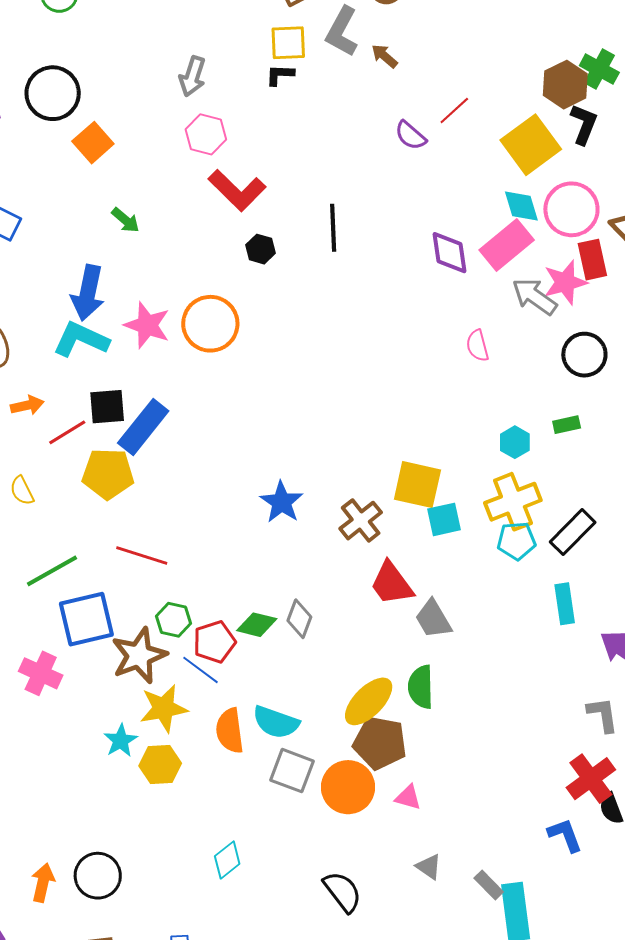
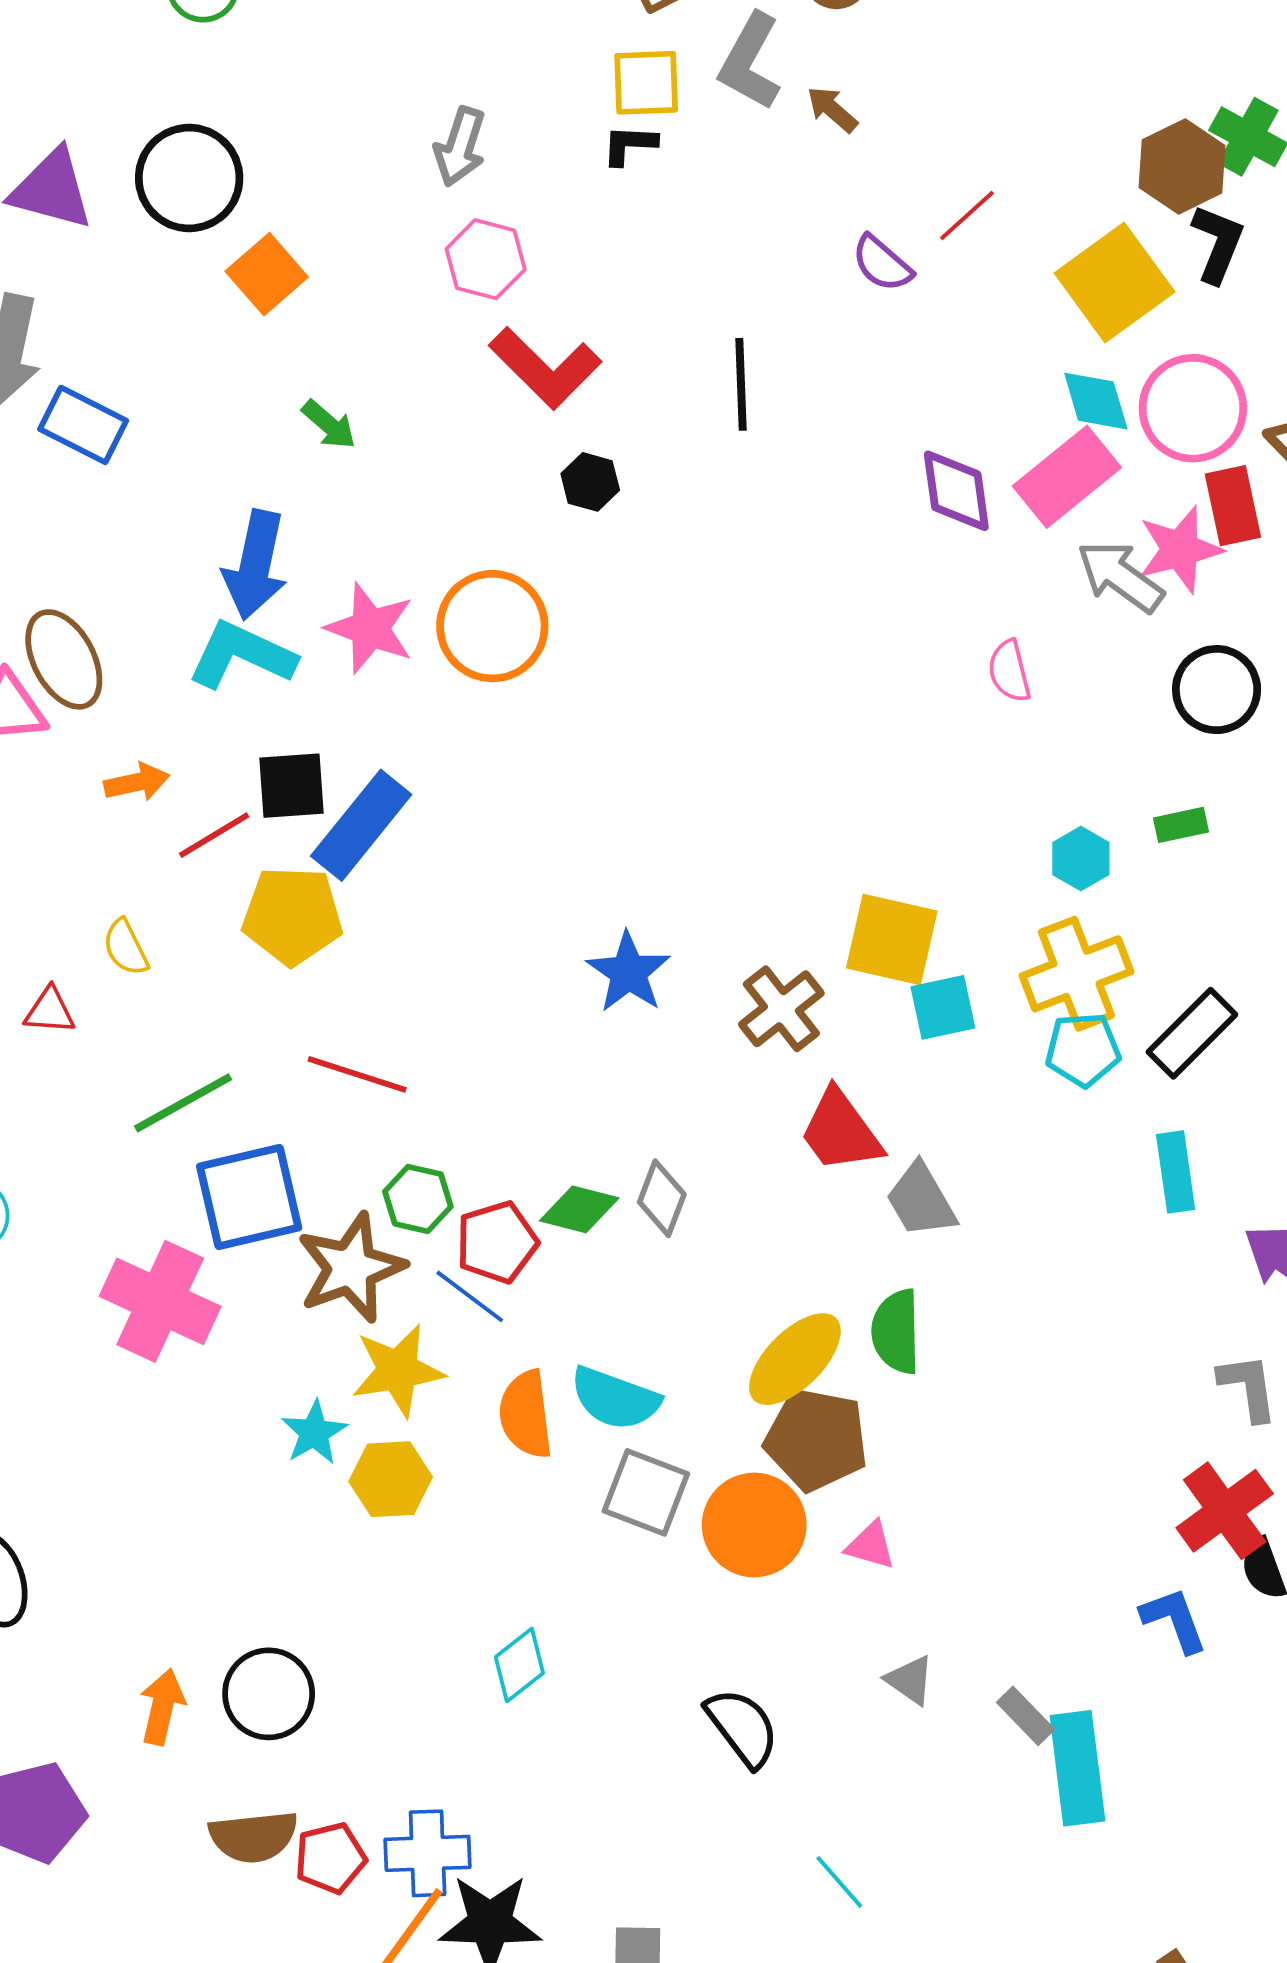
black line: (333, 228) -> (741, 384), moved
pink cross: (41, 673) -> (160, 1301), size x1.4

